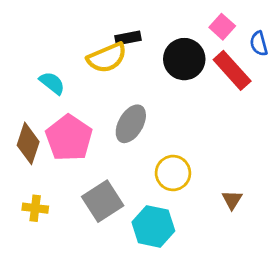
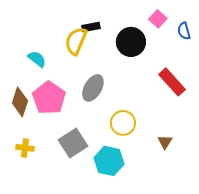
yellow semicircle: (107, 58) -> (76, 41), turned 136
red rectangle: (232, 70) -> (172, 82), moved

